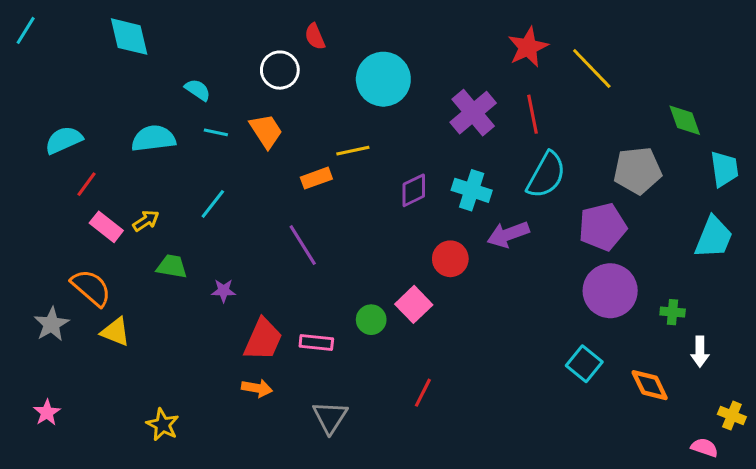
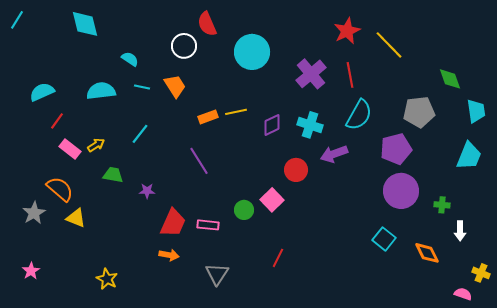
red semicircle: (315, 37) -> (207, 24), size x1.4
yellow line: (353, 151) -> (236, 112), moved

